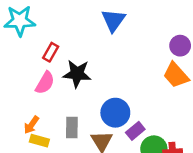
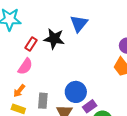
black star: (77, 74) -> (54, 39), moved
orange arrow: (31, 125) -> (19, 91), moved

